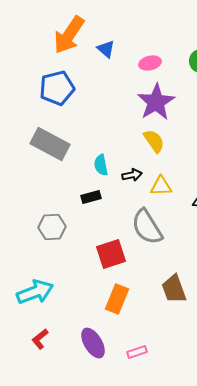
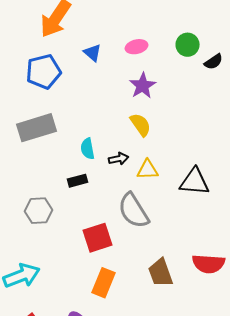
blue triangle: (106, 49) -> (93, 53), moved
purple star: (156, 102) -> (143, 86), size x0.7
gray rectangle: (50, 144) -> (37, 128), turned -45

